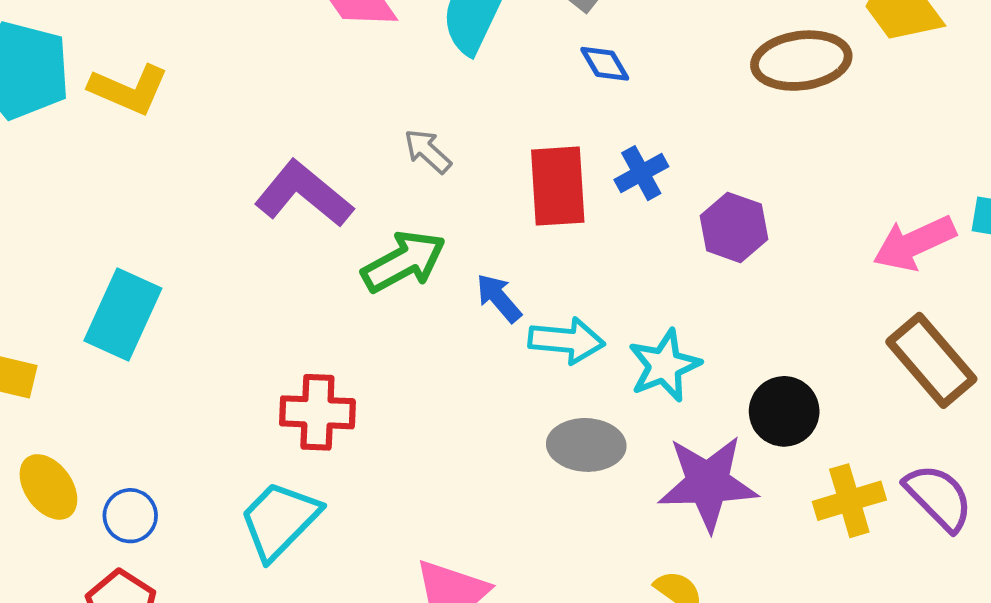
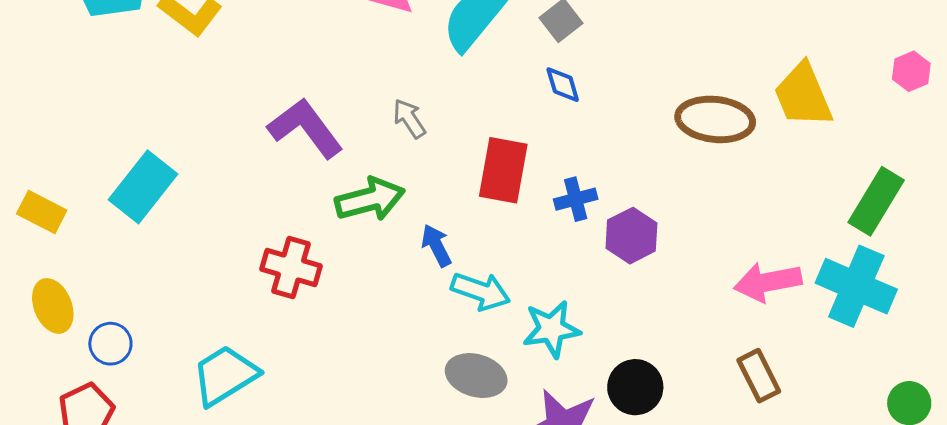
blue cross: (641, 173) -> (576, 199), moved
brown rectangle: (931, 360) -> (759, 376), size x0.7
red cross: (317, 412) -> (291, 268), moved

